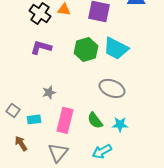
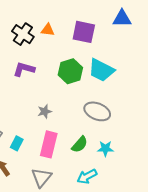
gray star: (49, 92) -> (45, 111), moved
cyan rectangle: (34, 119) -> (17, 143), turned -56
green semicircle: (95, 120) -> (80, 144), turned -102

